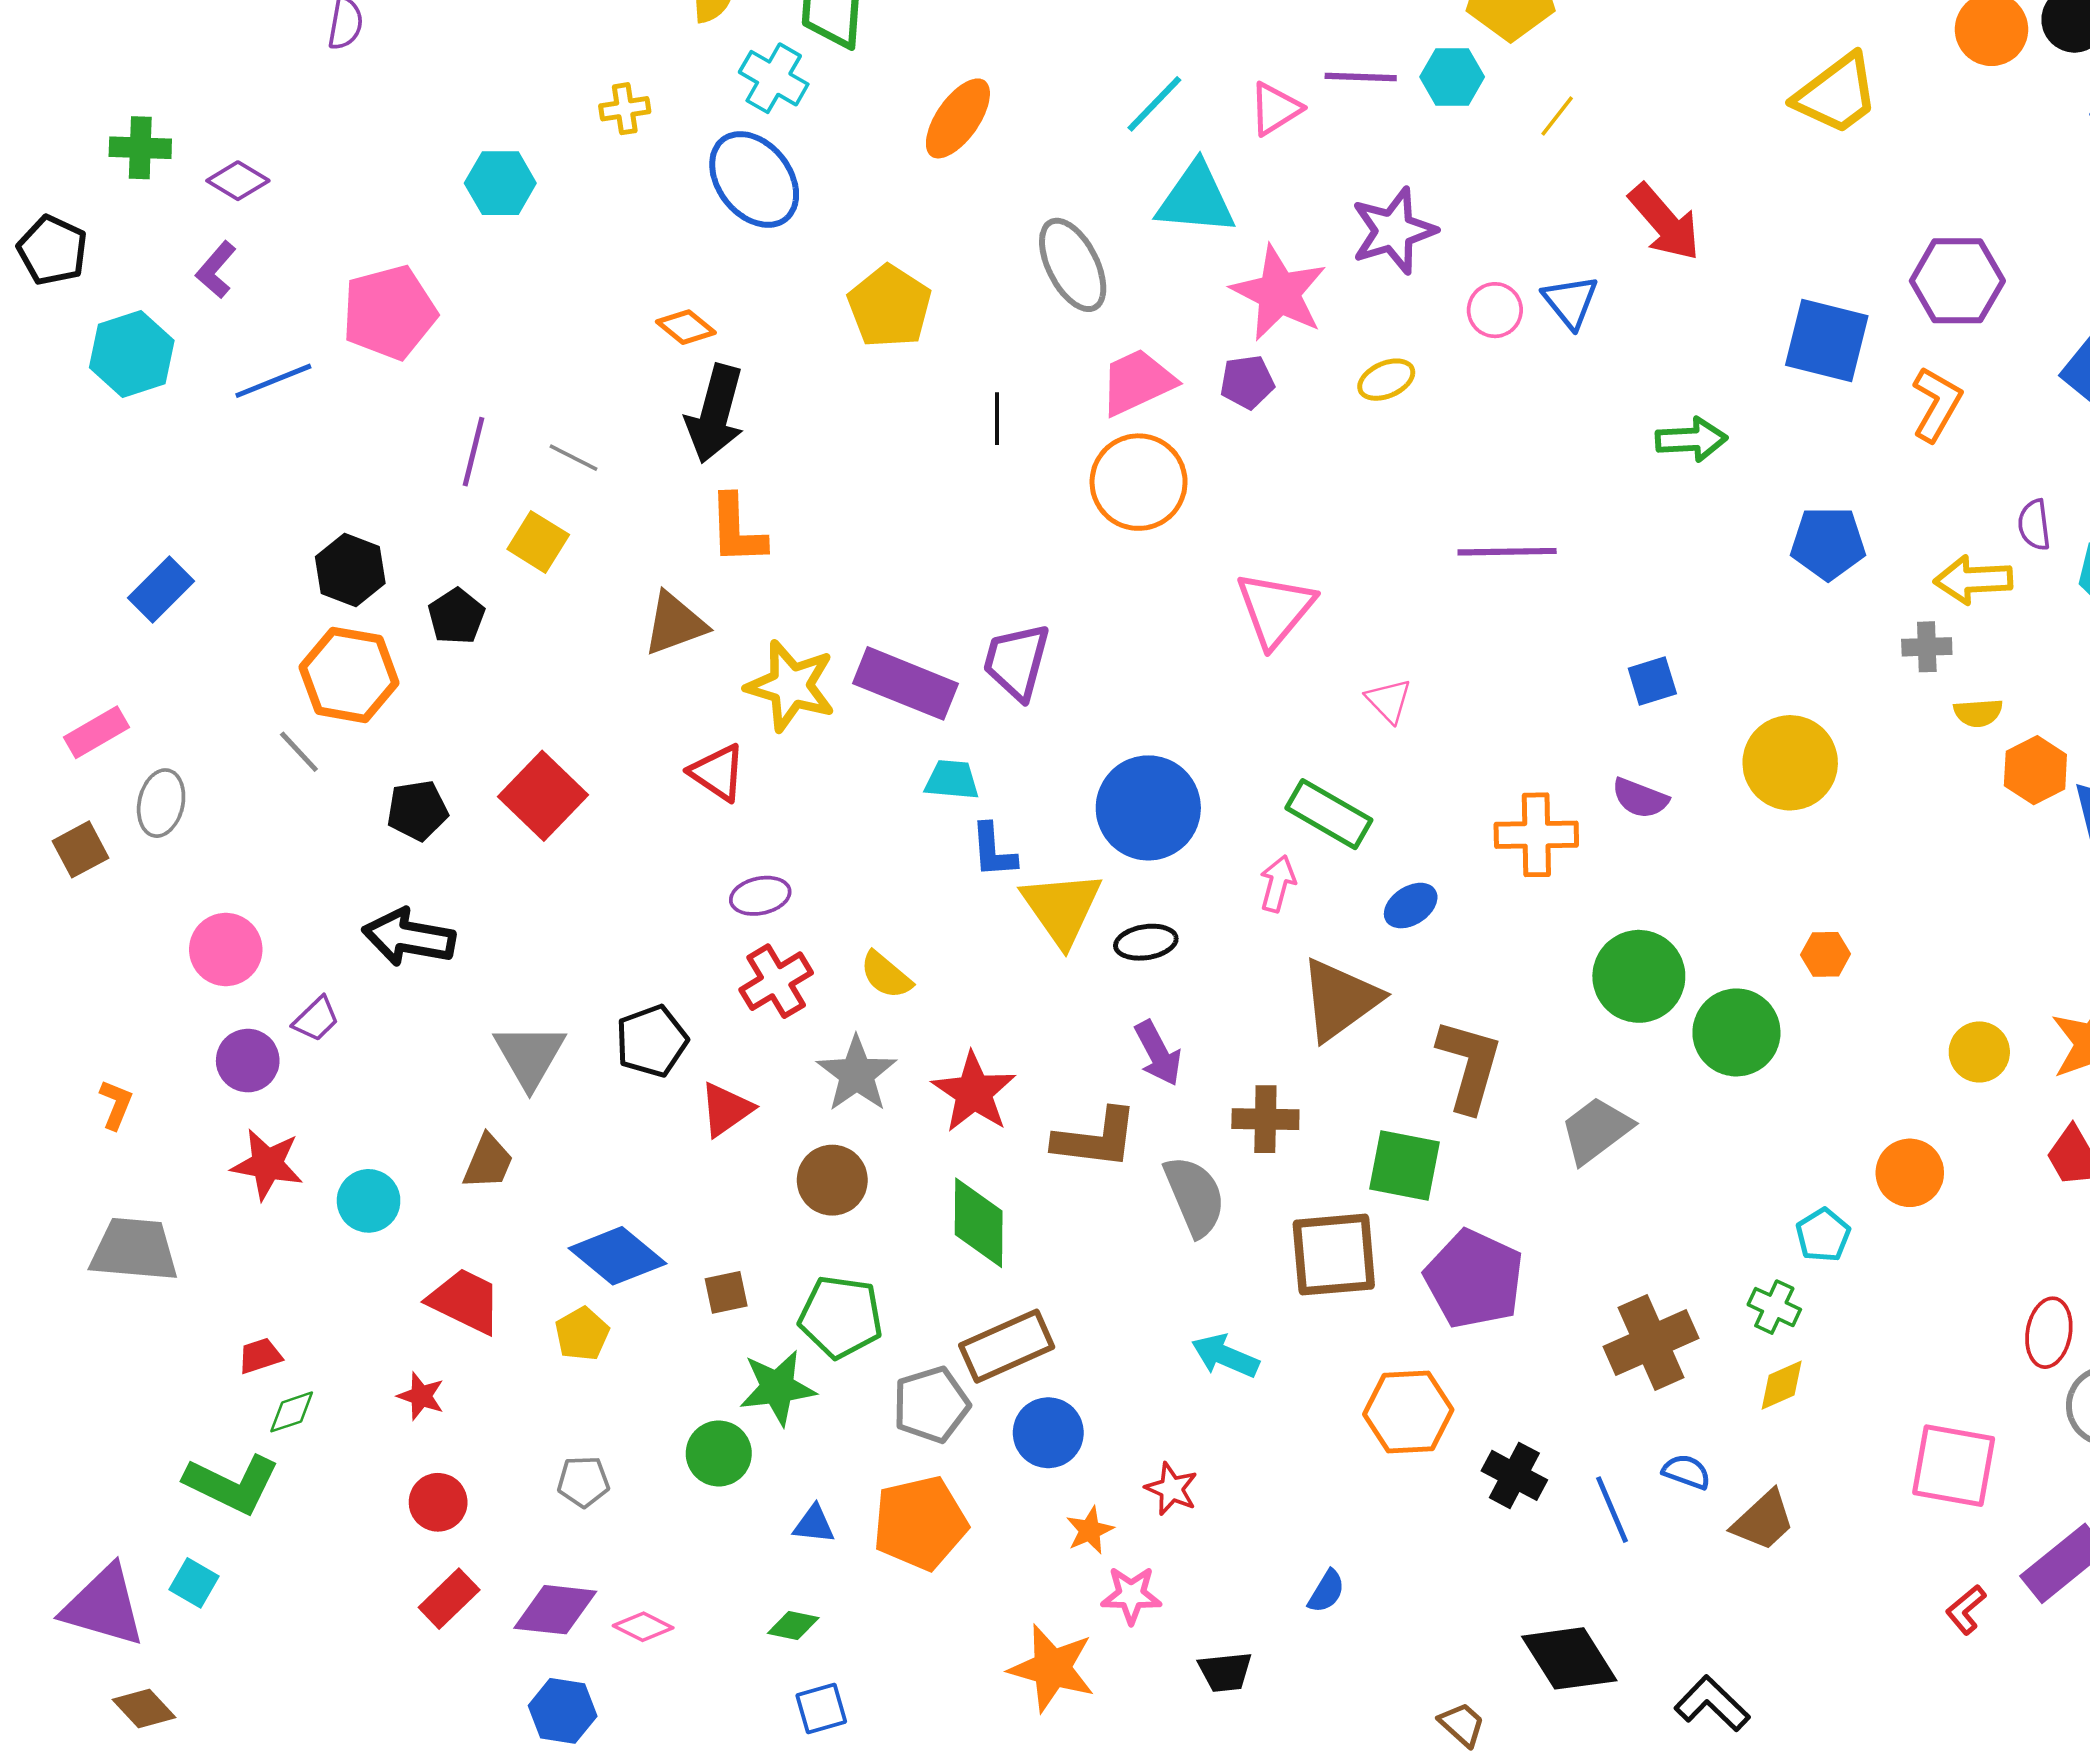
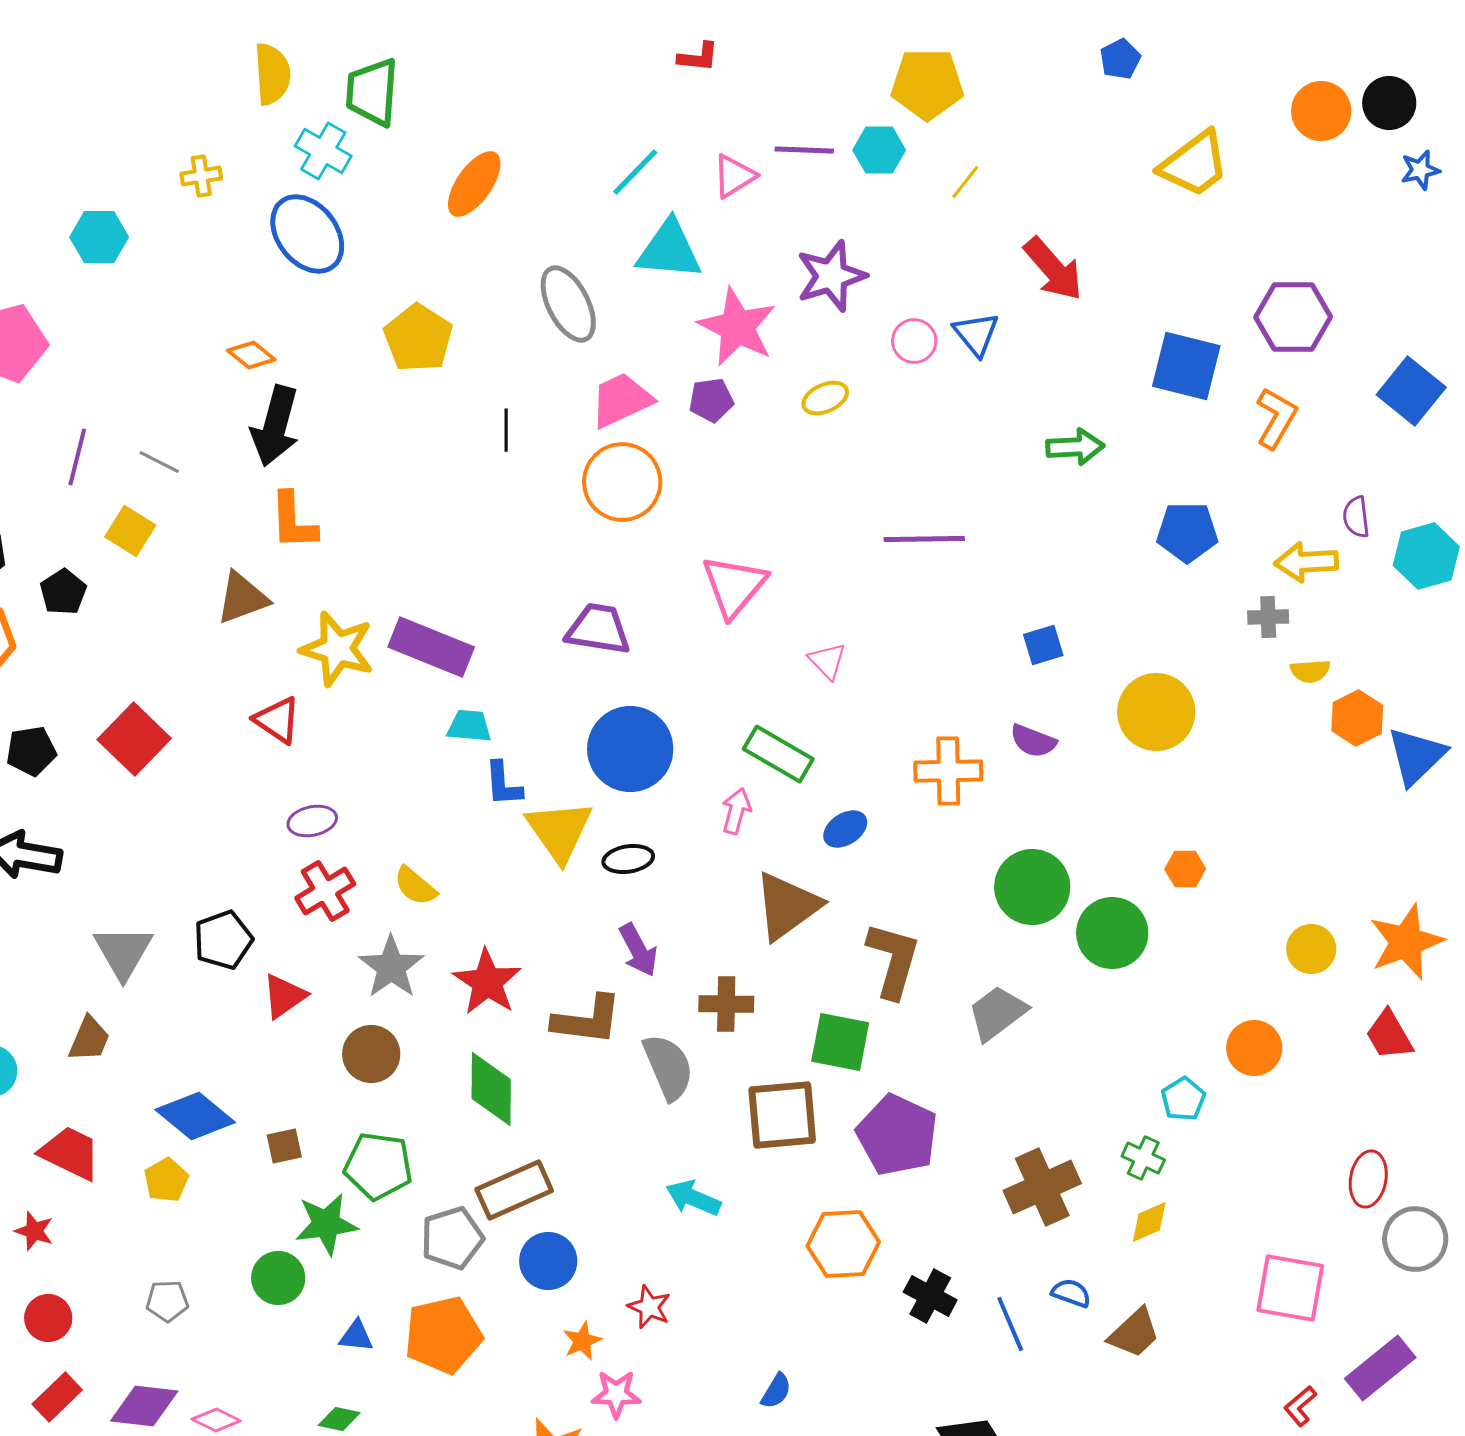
purple trapezoid: (1017, 661) -> (598, 629), moved, turned 84

